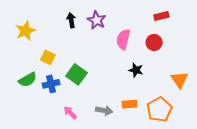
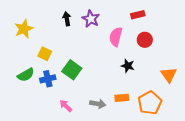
red rectangle: (161, 16) -> (138, 15), moved

